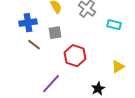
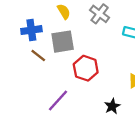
gray square: (55, 33) -> (63, 42), size x1.5

